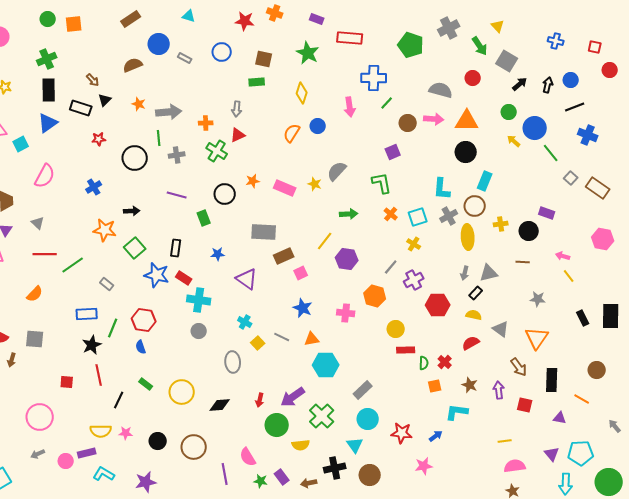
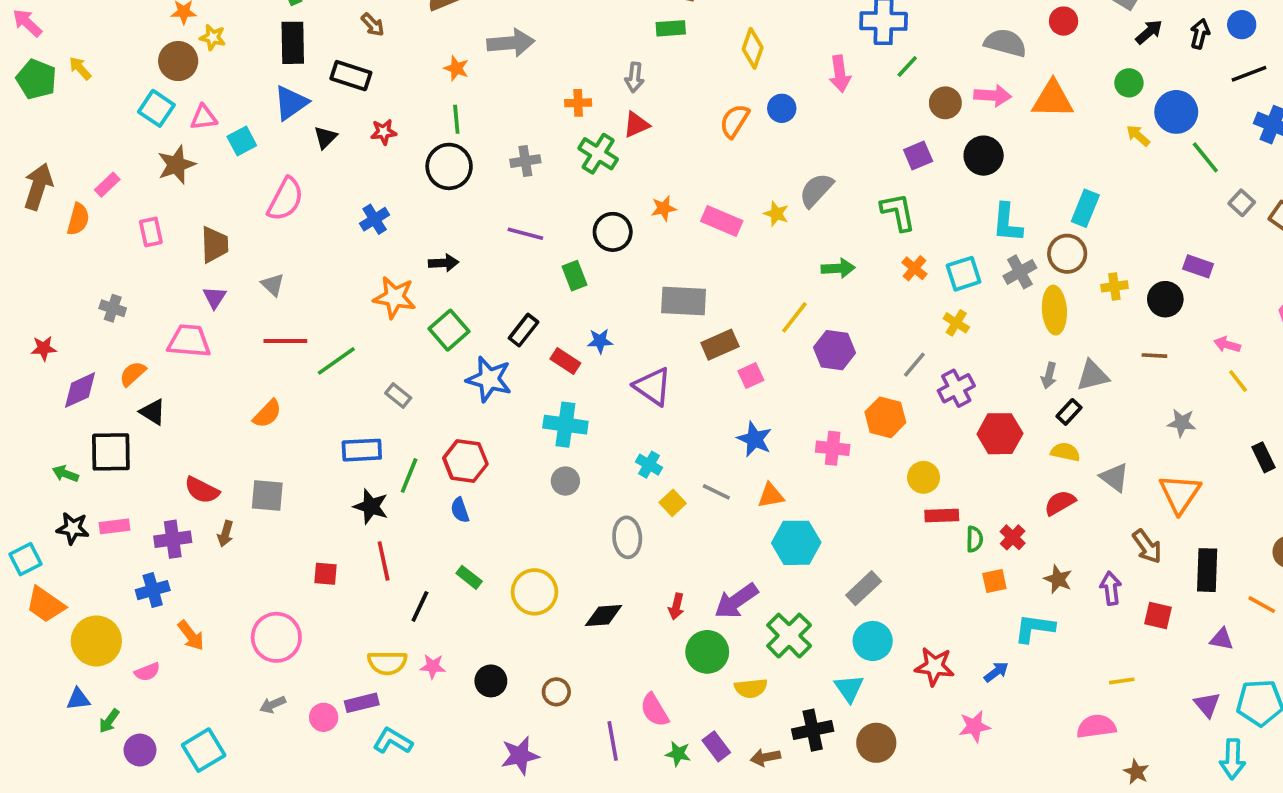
black triangle: (105, 100) -> (325, 137), moved
gray arrow: (169, 112) -> (511, 43), moved
green line: (159, 138) -> (456, 119), moved
black circle: (466, 152) -> (984, 156), moved
black rectangle: (176, 248) -> (524, 330), turned 30
red rectangle: (184, 278) -> (565, 361), moved
black star: (92, 345) -> (371, 506), turned -30
brown circle: (194, 447) -> (556, 692), size x0.6
pink semicircle: (515, 466) -> (1096, 726), moved
purple star: (146, 482) -> (520, 756), moved

